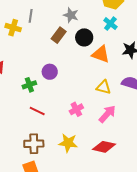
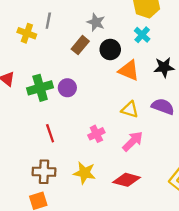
green cross: (29, 85) -> (40, 88), moved, size x1.5
red line: (37, 111) -> (50, 133), turned 42

